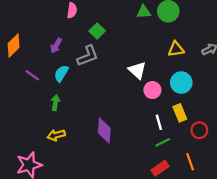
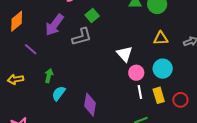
purple arrow: (56, 46) -> (54, 25), size x1.6
cyan semicircle: (61, 73) -> (59, 93), moved
white line: (159, 122) -> (140, 92), moved
red circle: (199, 130) -> (180, 100), moved
yellow arrow: (56, 135) -> (16, 79), moved

